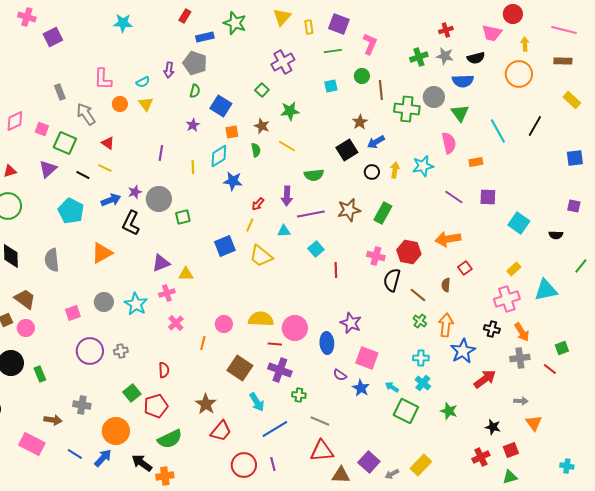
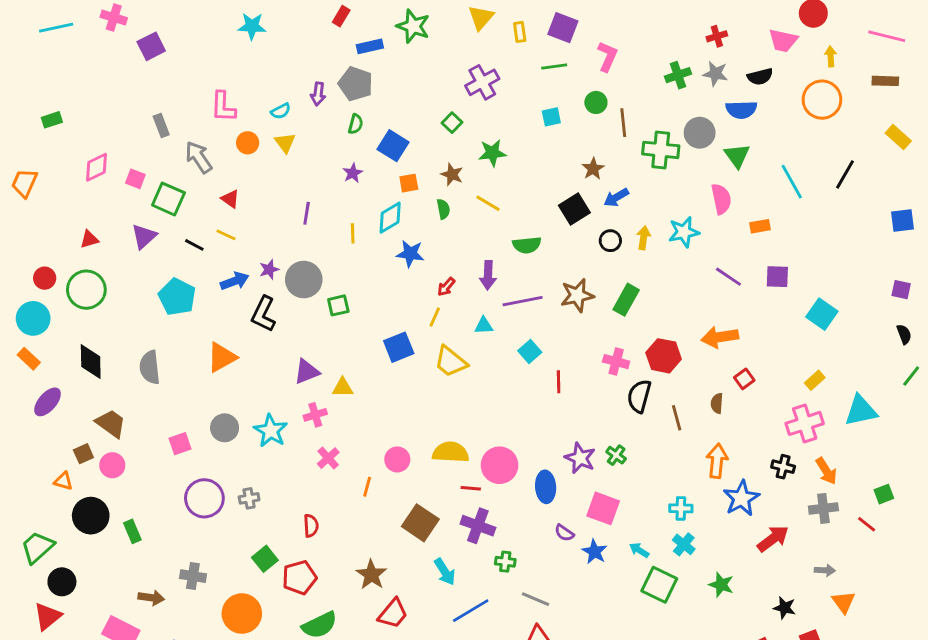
black semicircle: (556, 235) -> (904, 334), moved, turned -112
brown line: (418, 295) -> (677, 418), turned 36
green cross: (420, 321) -> (616, 455), moved

